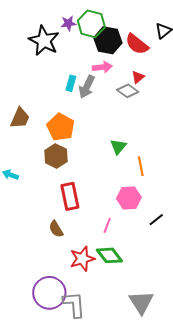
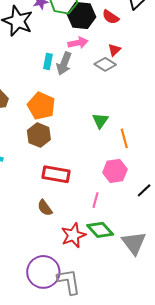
red semicircle: (137, 44) -> (111, 17), size x0.7
red rectangle: (70, 196) -> (56, 174), turned -64
gray triangle: (141, 302) -> (134, 243), moved

